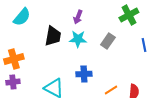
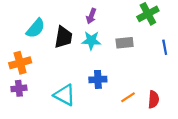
cyan semicircle: (22, 17) -> (36, 28), moved
gray rectangle: (108, 41) -> (125, 43), turned 49

